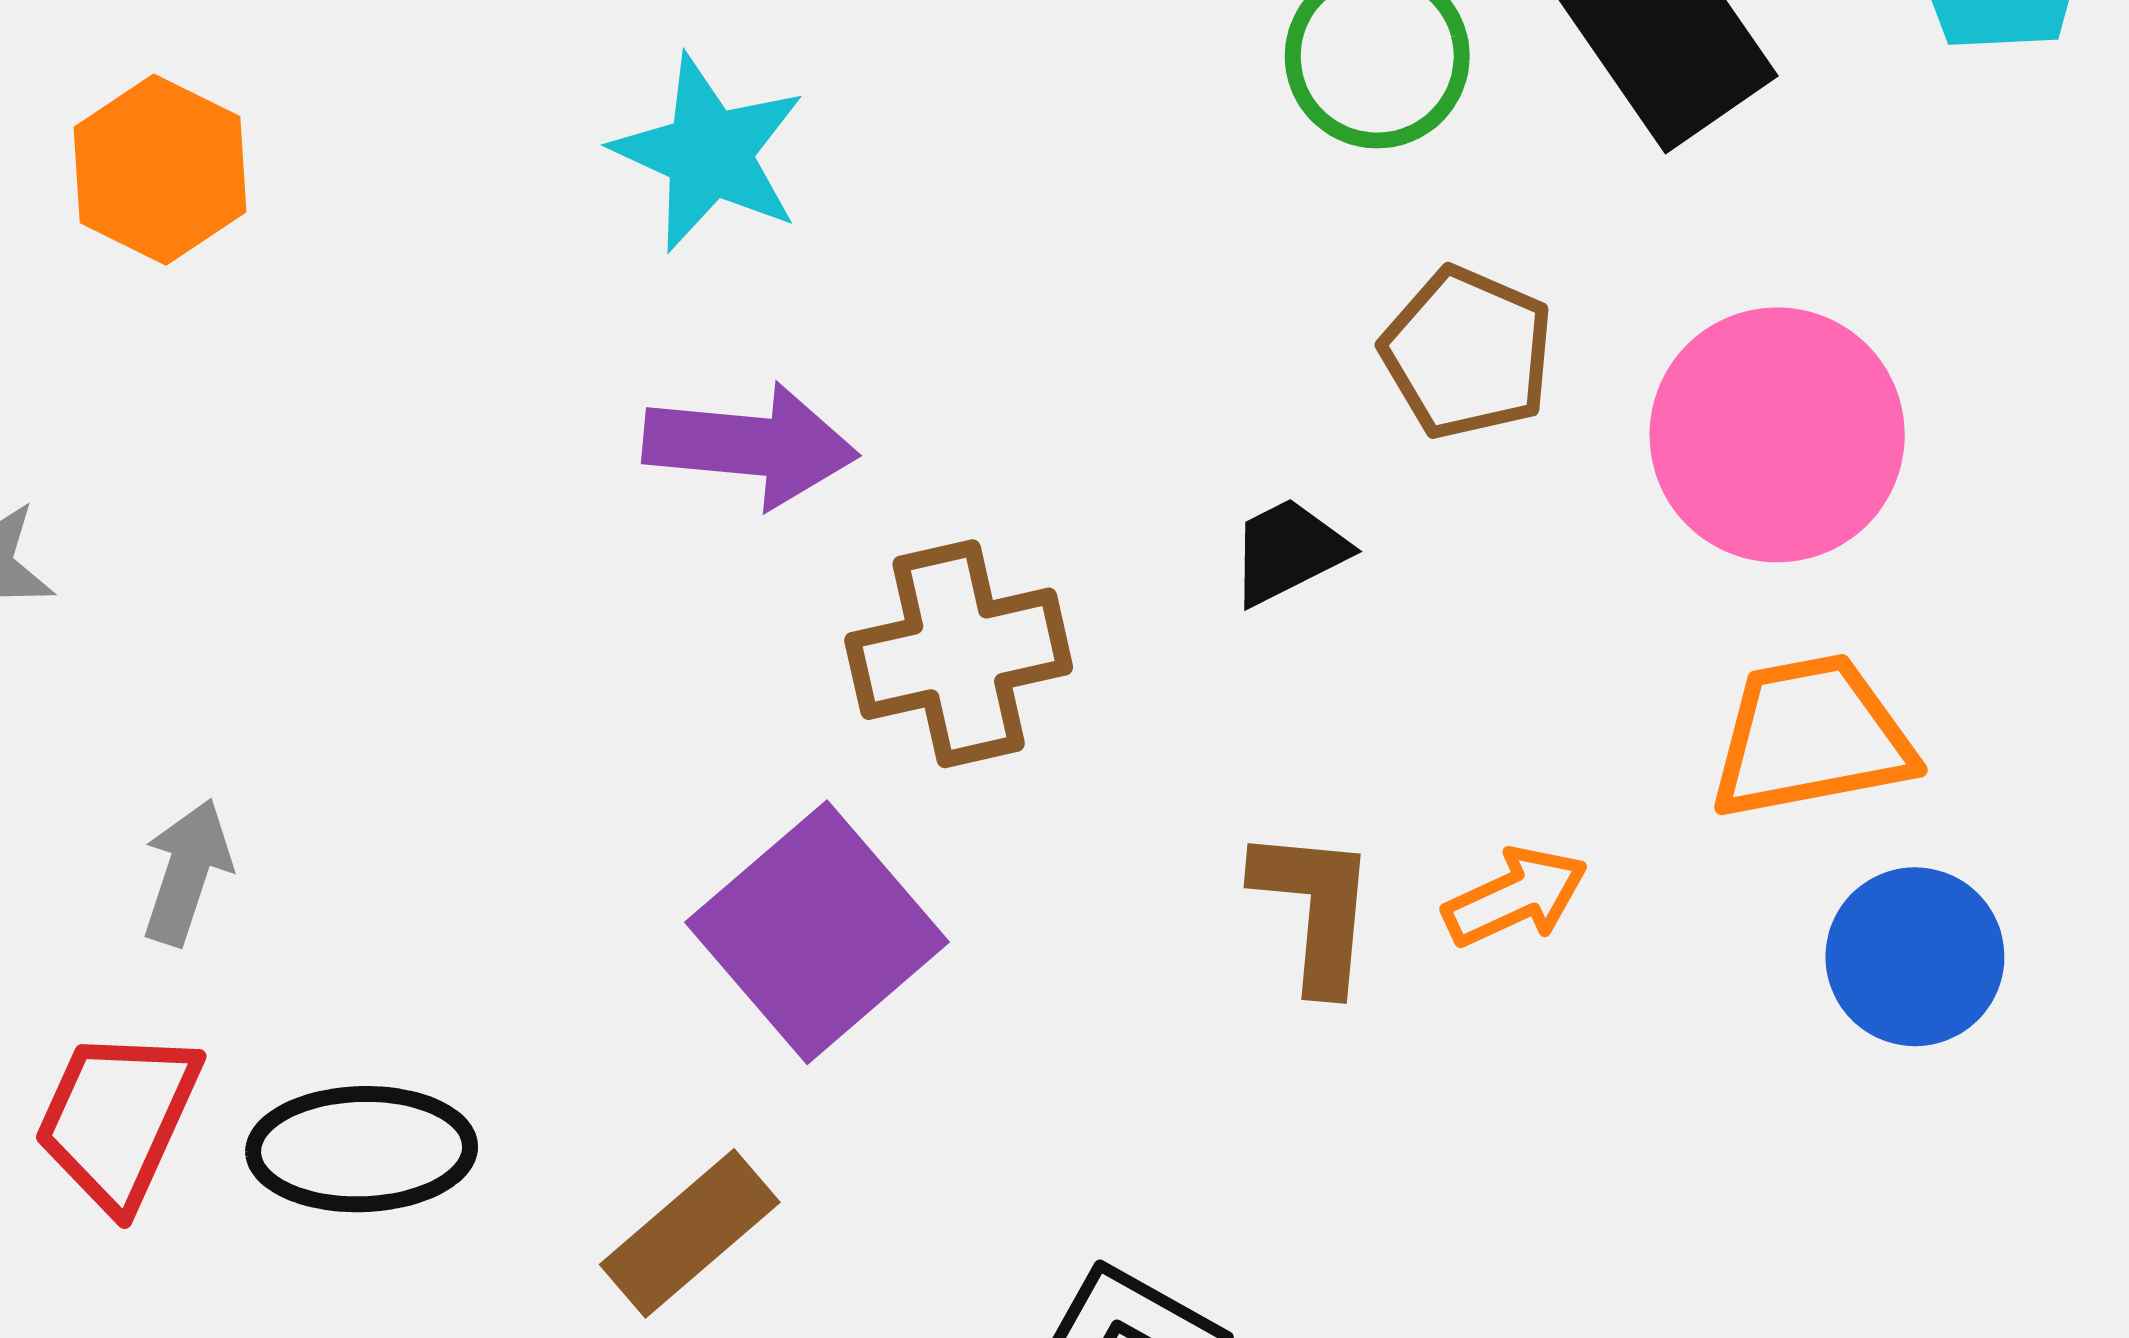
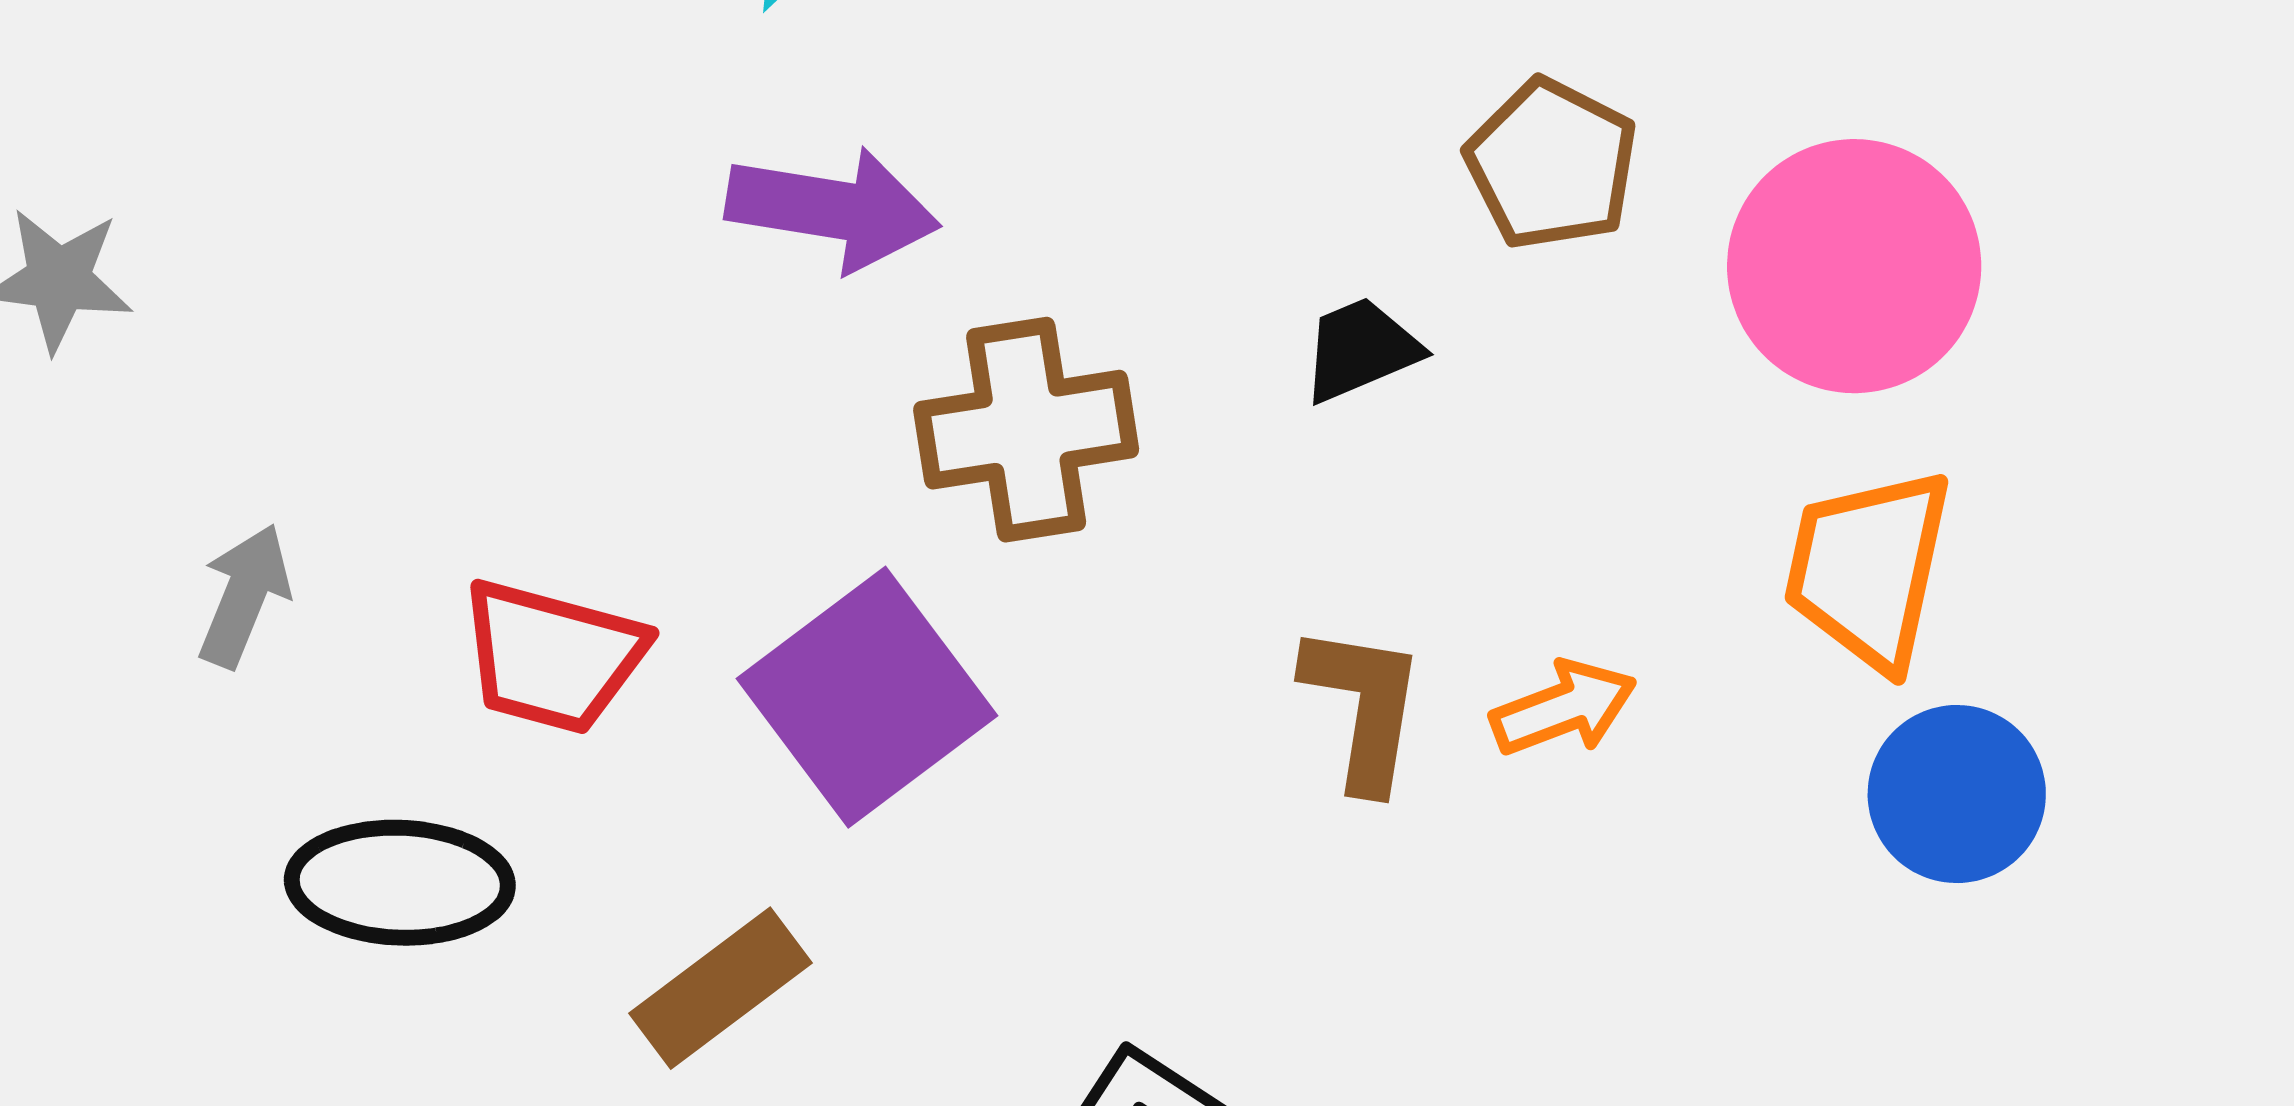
orange trapezoid: (1811, 737) -> (1868, 569), turned -71
red trapezoid: (118, 1119) -> (552, 657), moved, turned -103

